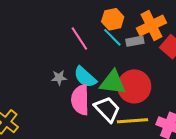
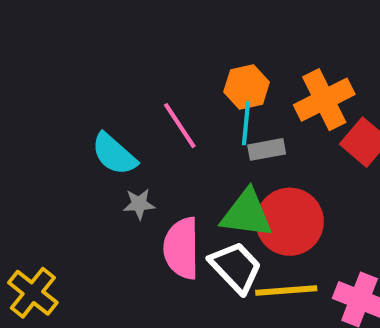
cyan line: (112, 37) -> (246, 123), turned 50
gray rectangle: (135, 41) -> (267, 149), moved
cyan semicircle: (85, 77) -> (114, 154), moved

